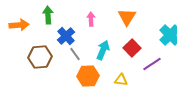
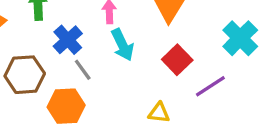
cyan arrow: (103, 50) -> (122, 45), moved, turned 132
orange hexagon: (88, 76) -> (66, 106), moved

